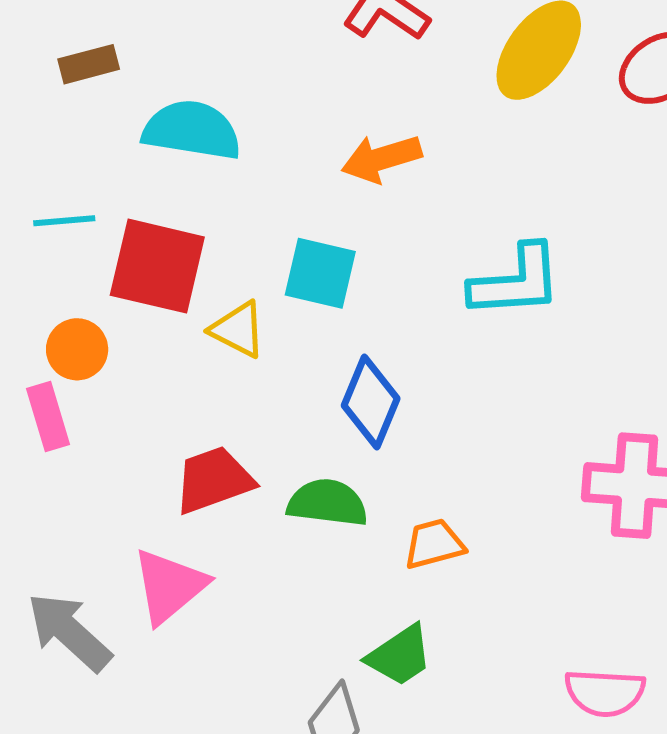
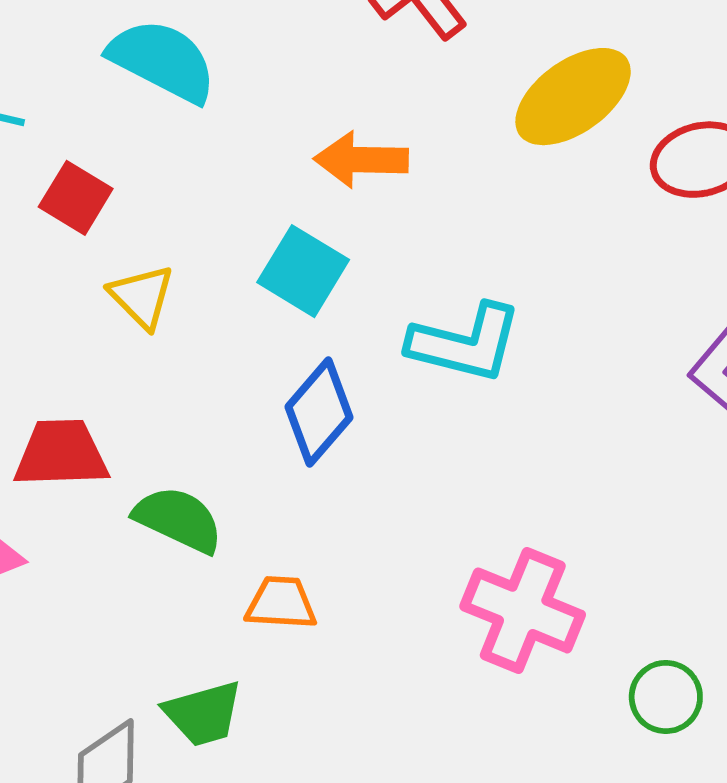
red square: (157, 266) -> (76, 198), size x0.6
cyan square: (320, 273) -> (303, 271), moved
blue diamond: (371, 402) -> (319, 412), moved

